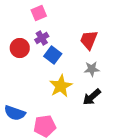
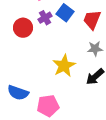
blue square: (53, 55) -> (65, 13), moved

